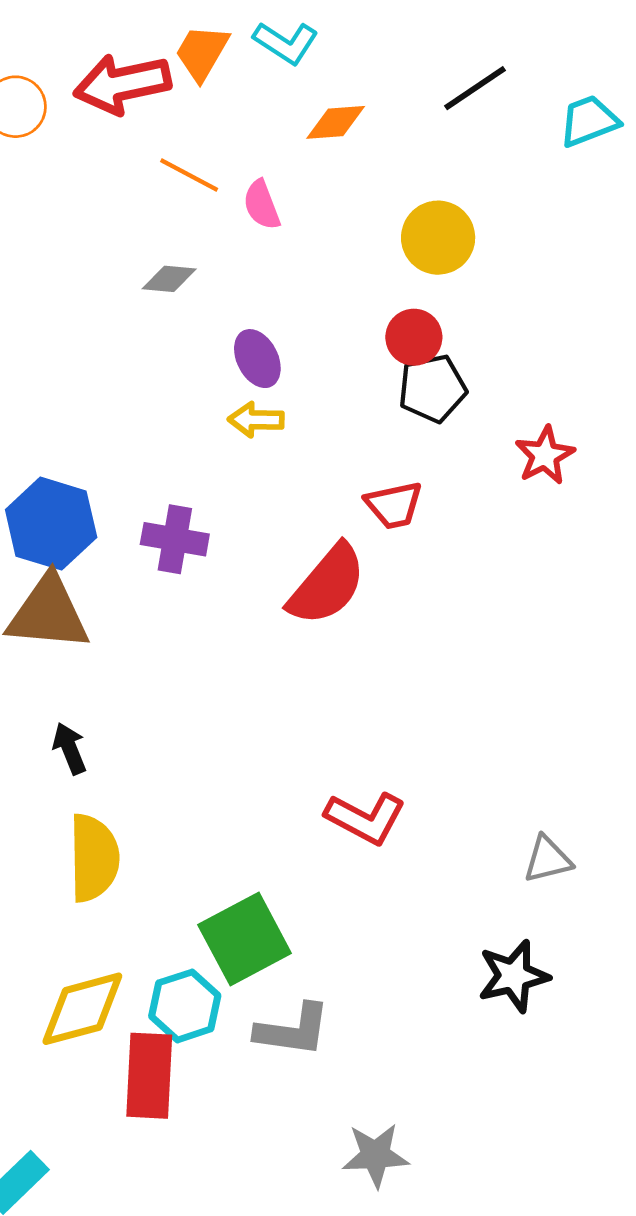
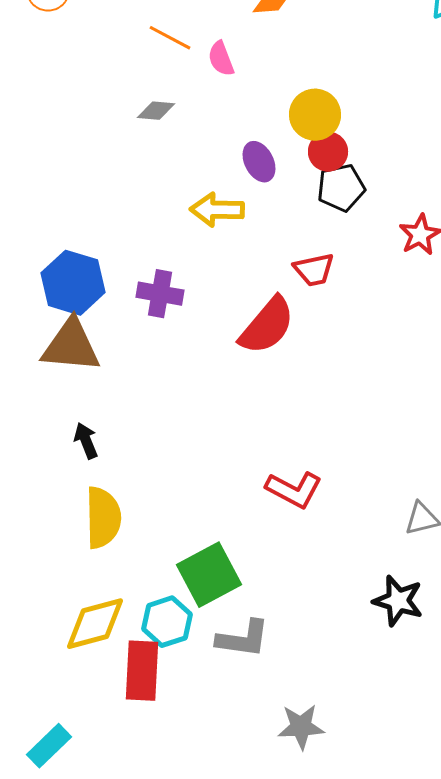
yellow circle: (438, 238) -> (315, 115), moved
purple ellipse: (257, 359) -> (259, 162), moved
yellow arrow: (256, 420) -> (217, 210), size x1.4
black star: (513, 976) -> (398, 601), turned 30

